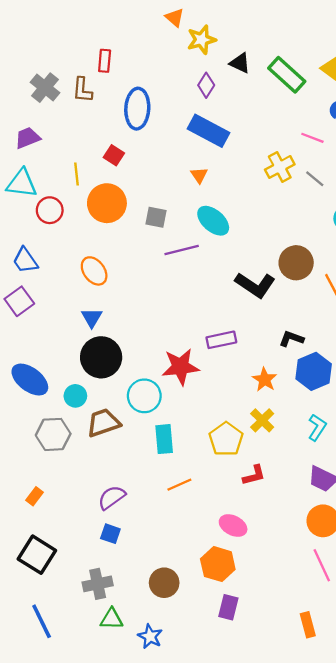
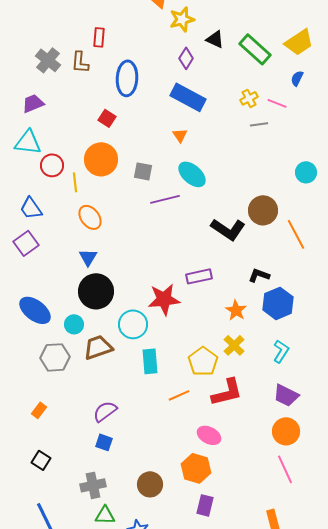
yellow cross: (280, 167) -> (249, 98), moved, size x0.7
yellow line: (77, 174) -> (75, 182), moved
gray line: (315, 179) -> (259, 124), moved, turned -48
red L-shape: (254, 475) -> (227, 392), size x1.6
orange line: (179, 485) -> (179, 395), moved
black square: (37, 555) -> (41, 460), size x0.6

